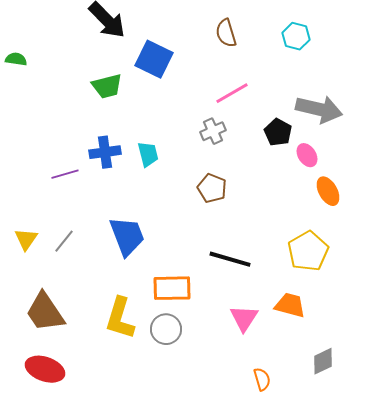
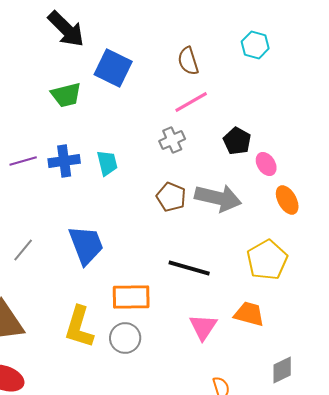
brown semicircle: (226, 33) -> (188, 61), moved
gray arrow: (319, 109) -> (218, 198), moved
purple line: (65, 174) -> (23, 161), moved

